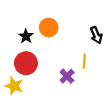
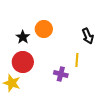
purple cross: (67, 76) -> (61, 74), turned -32

